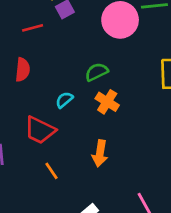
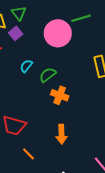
cyan semicircle: (64, 100) -> (26, 66), moved

